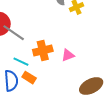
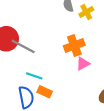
orange cross: (43, 50) -> (74, 45), moved

